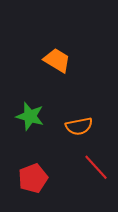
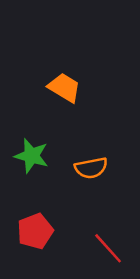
red line: (96, 167) -> (108, 248), moved

